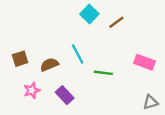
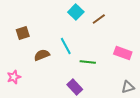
brown square: (20, 59) -> (23, 33), moved
pink star: (32, 90) -> (14, 77), moved
purple rectangle: (65, 95) -> (75, 87), moved

